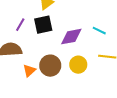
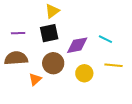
purple line: (20, 25) -> (18, 33), moved, turned 56
brown circle: (50, 66) -> (53, 63), moved

